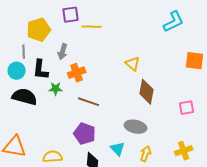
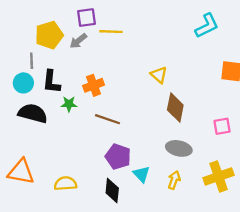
gray arrow: (63, 52) -> (78, 41), moved, turned 35
gray ellipse: (136, 127) -> (179, 148), moved
purple pentagon: (85, 134) -> (118, 157), moved
yellow cross: (184, 151) -> (219, 176), size x1.4

